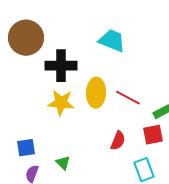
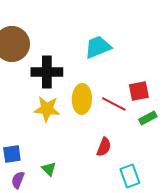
cyan trapezoid: (112, 41) -> (98, 47), turned -44
red square: (153, 135) -> (139, 91), moved

